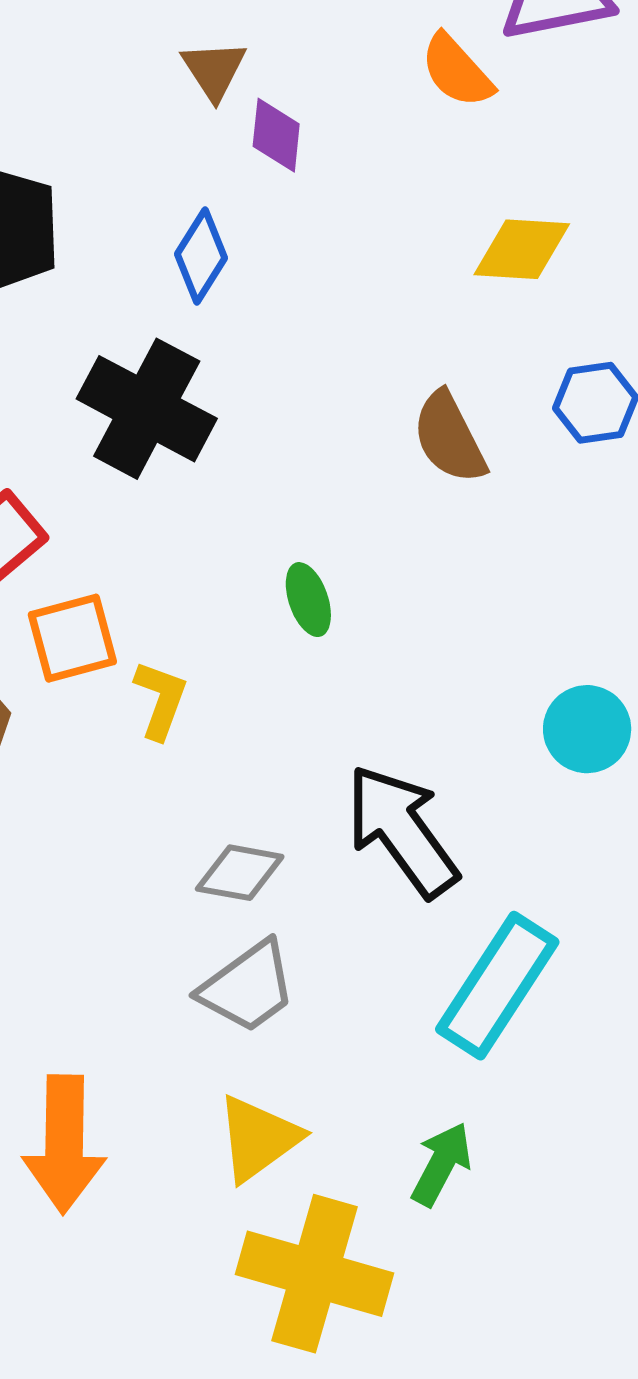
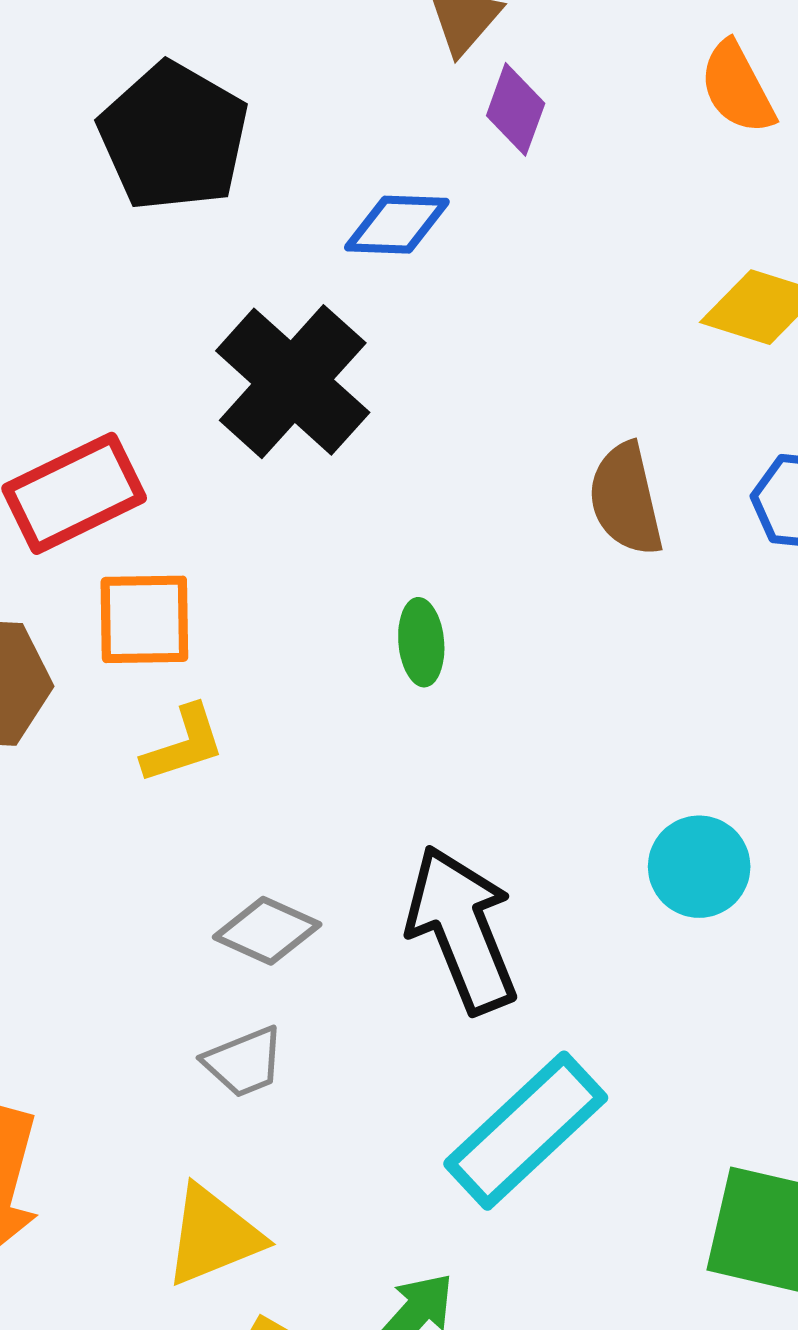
blue diamond: (201, 256) -> (397, 225), turned 46
yellow L-shape: (160, 700) -> (183, 744), moved, turned 38
gray trapezoid: (248, 987) -> (244, 1062), size x0.7

